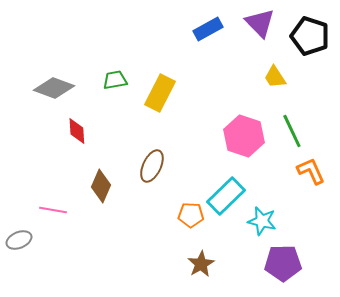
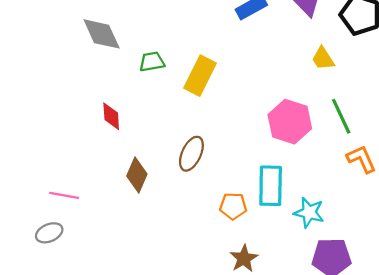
gray diamond: (54, 88) -> (102, 34), moved, turned 45
cyan rectangle: (226, 196) -> (271, 186), turned -45
pink line: (53, 210) -> (64, 195), moved

